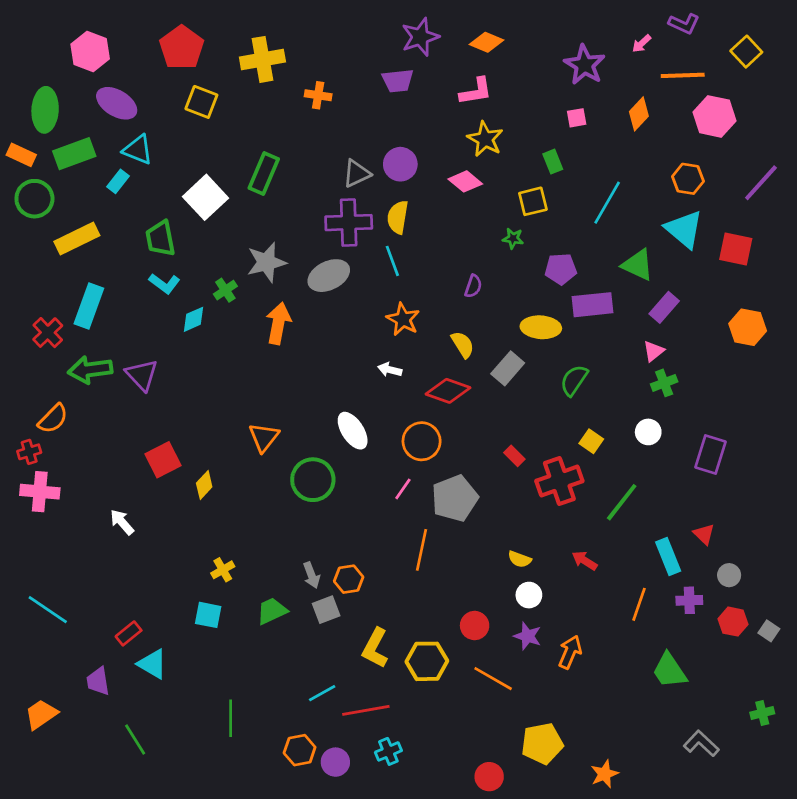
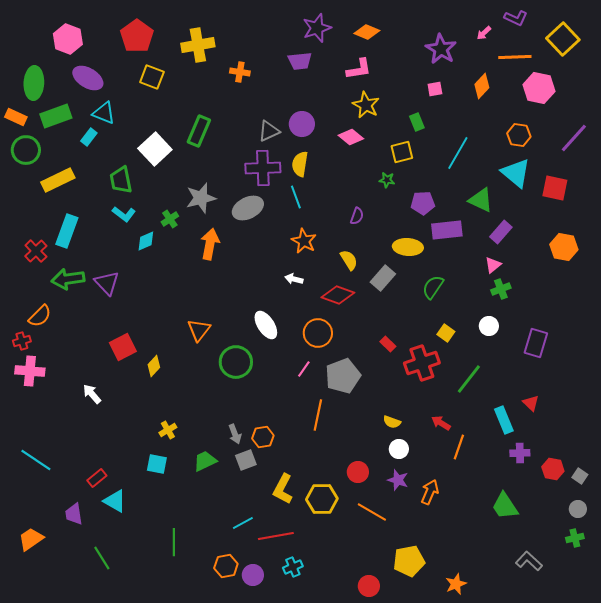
yellow square: (746, 52) -> (563, 39), size x1.4
gray circle: (729, 575) -> (578, 509), moved
orange line: (639, 604) -> (459, 447), moved

